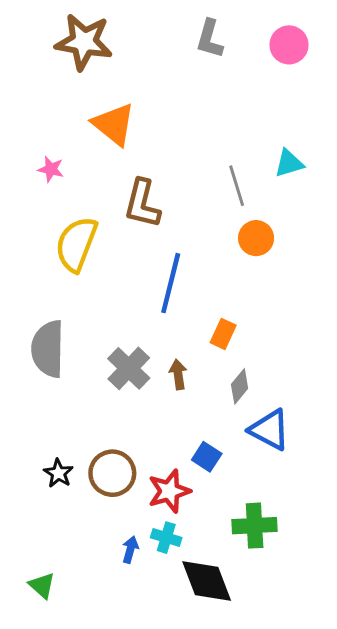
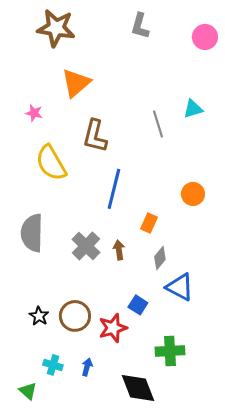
pink circle: (289, 45) -> (205, 37), moved
orange triangle: (114, 124) -> (76, 83), turned 40
orange circle: (256, 238) -> (193, 194), moved
yellow semicircle: (76, 244) -> (51, 163), turned -51
cyan cross: (166, 538) -> (53, 365), moved

